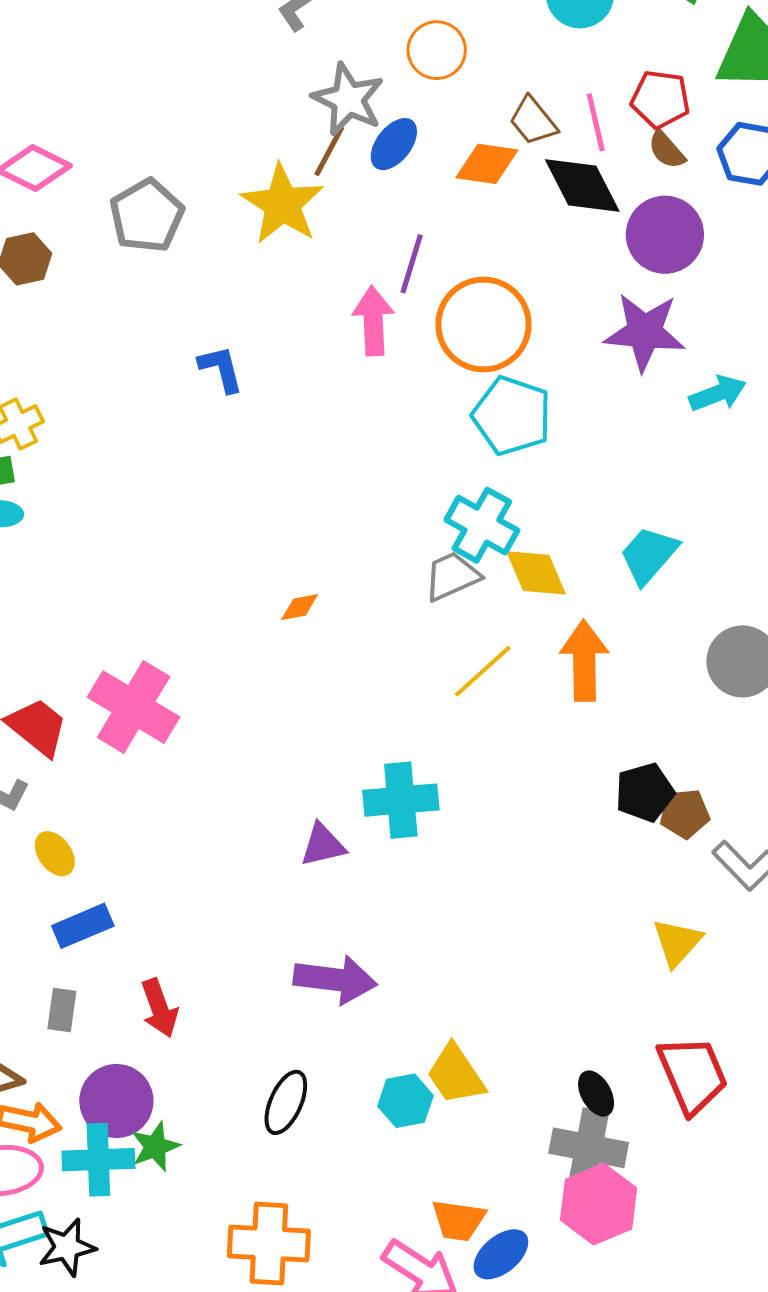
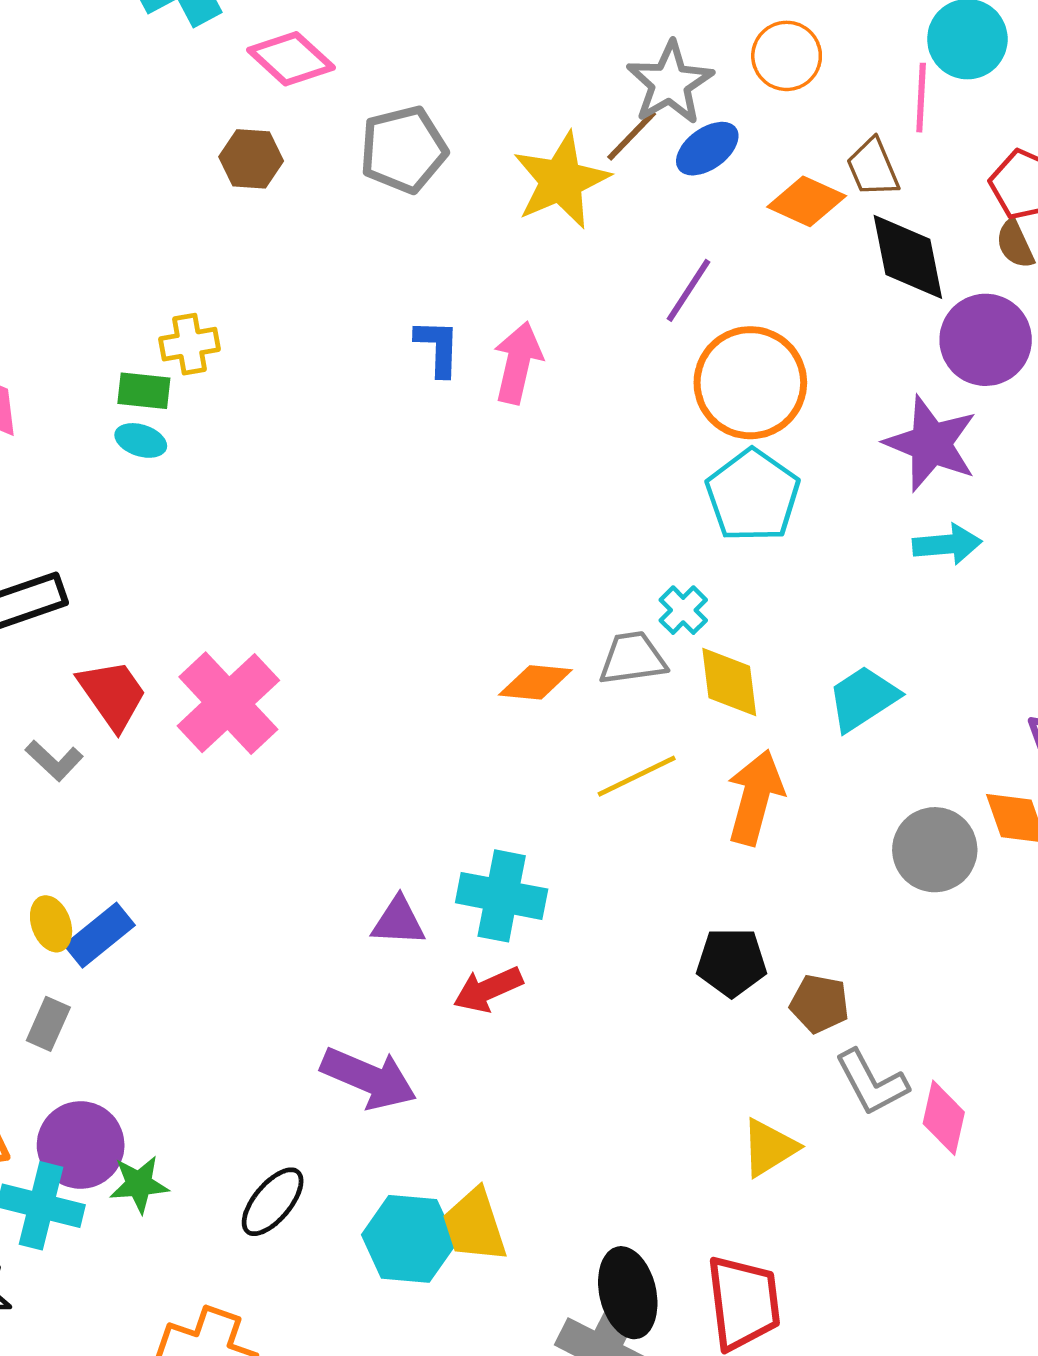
pink line: (596, 122) -> (921, 98), moved
pink arrow: (373, 321) -> (518, 363), moved
cyan arrow: (718, 393) -> (947, 544), moved
cyan cross: (482, 525) -> (683, 610), size x0.6
orange diamond: (300, 607) -> (535, 682), moved, size x1.5
black pentagon: (645, 792) -> (732, 962), moved
yellow ellipse: (55, 854) -> (51, 924), moved
blue rectangle: (83, 926) -> (99, 935), turned -32
red arrow: (159, 1008) -> (488, 989), moved, turned 70
black ellipse: (596, 1094) -> (628, 1293), size x1.6
cyan hexagon: (406, 1101) -> (409, 1239), size x1.4
green star: (155, 1147) -> (139, 1184), moved

